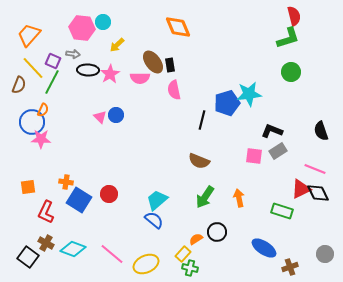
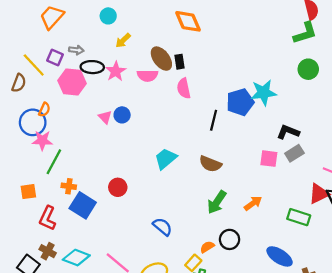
pink hexagon: (82, 28) -> (72, 82), moved
orange trapezoid: (29, 35) -> (52, 17), moved
green line: (52, 82) -> (54, 162), moved
red circle: (109, 194) -> (118, 187), moved
orange arrow: (239, 198) -> (253, 203), turned 66
cyan trapezoid: (157, 200) -> (166, 159), moved

